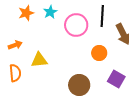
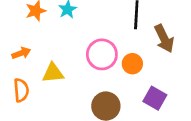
pink circle: (76, 25) -> (102, 54), moved

